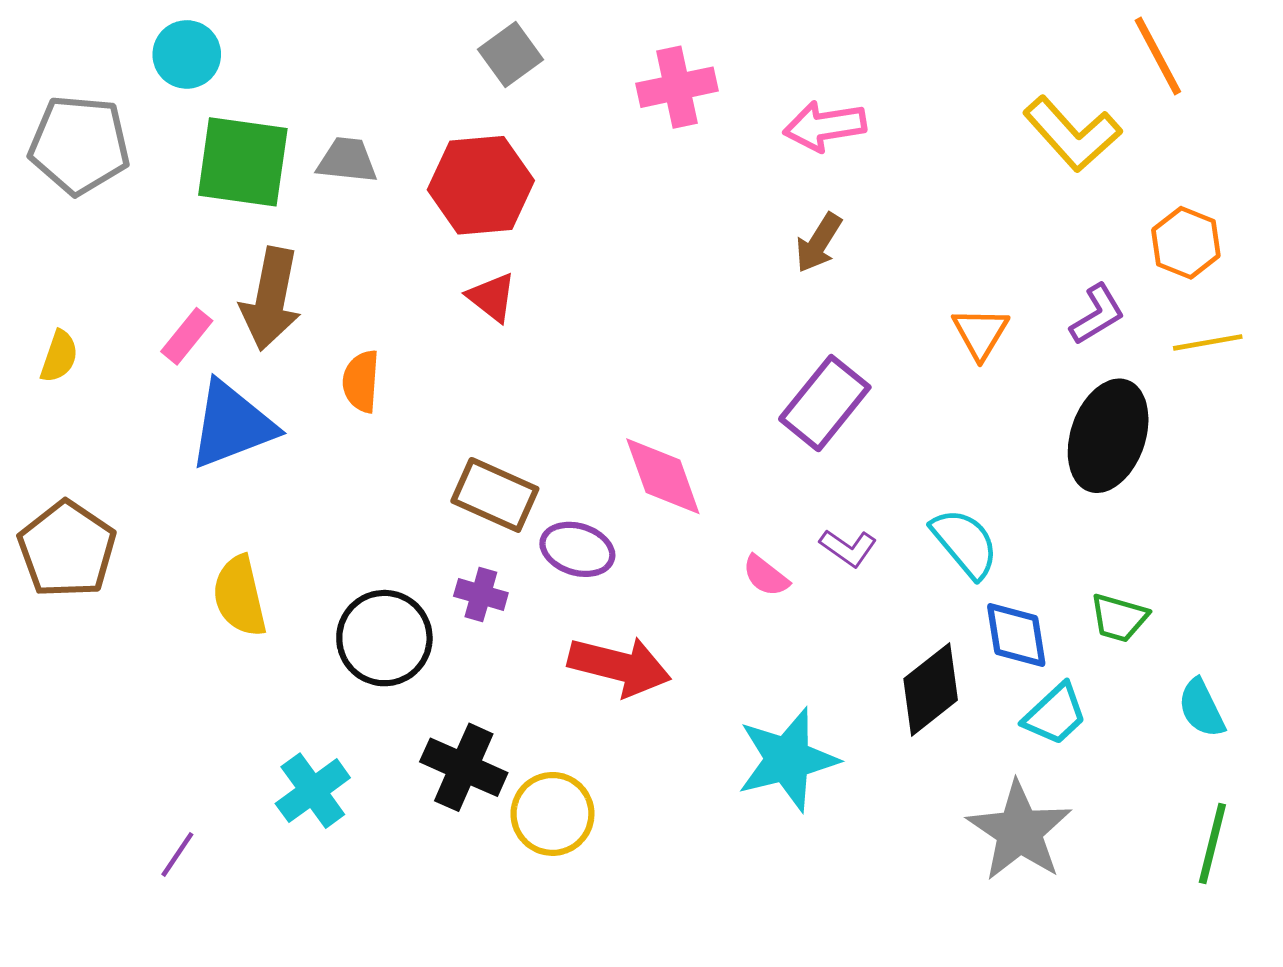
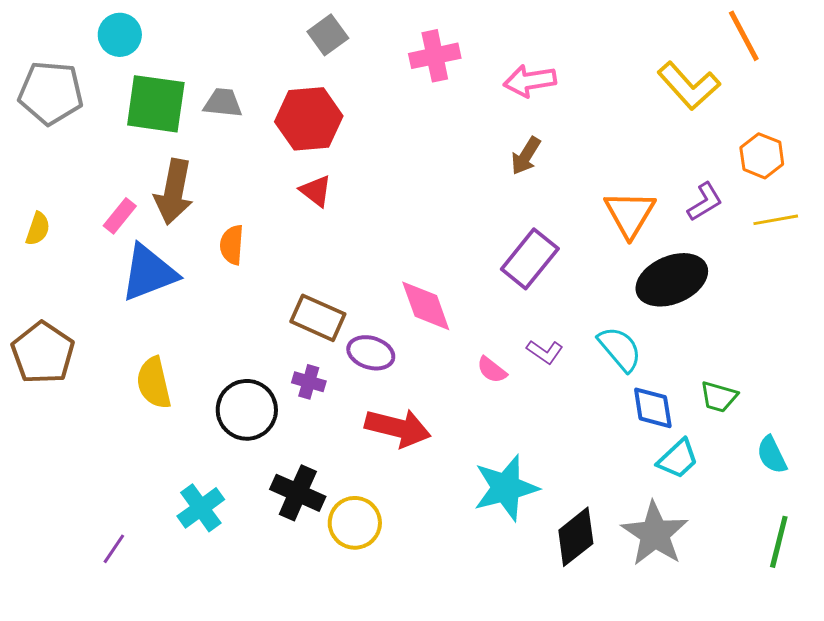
orange triangle: (980, 333) -> (630, 214), size x1.4
black ellipse: (1108, 436) -> (672, 280), moved, turned 48
black diamond: (931, 689) -> (576, 537), moved

